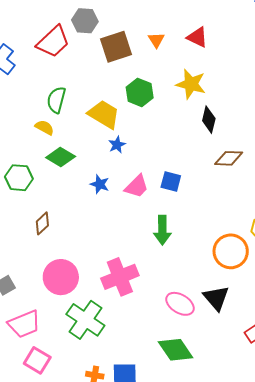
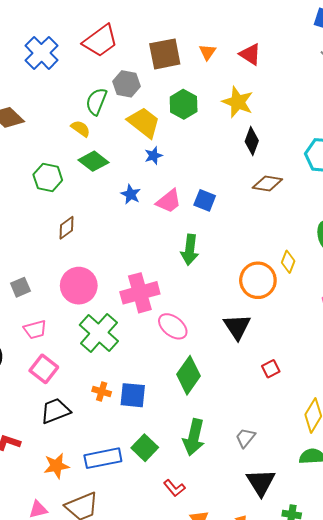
gray hexagon: (85, 21) -> (126, 84), moved
pink ellipse: (180, 304) -> (173, 326), moved
pink trapezoid: (24, 324) -> (35, 330), size x0.7
green diamond: (176, 350) -> (189, 375), turned 63

